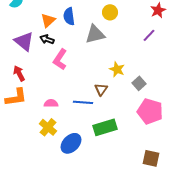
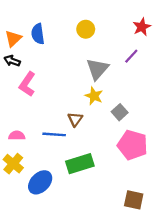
gray triangle: (95, 34) -> (97, 69), moved, turned -35

